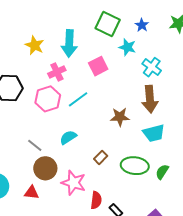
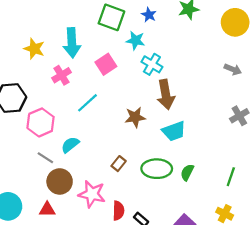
cyan cross: (152, 67) -> (152, 64), moved
pink hexagon: (48, 99) -> (41, 122), moved
cyan semicircle: (68, 137) -> (70, 145), moved

